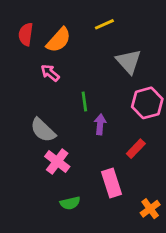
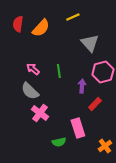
pink arrow: (50, 73) -> (33, 69), moved
purple arrow: (100, 124) -> (82, 86), moved
green semicircle: (70, 203) -> (59, 142), moved

